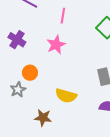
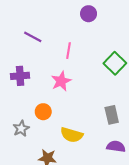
purple cross: (17, 40) -> (20, 76), turned -36
orange circle: (30, 73) -> (43, 112), moved

